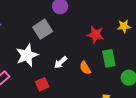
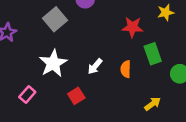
gray square: (43, 29) -> (55, 19), moved
orange semicircle: (85, 68) -> (126, 69), turned 40

